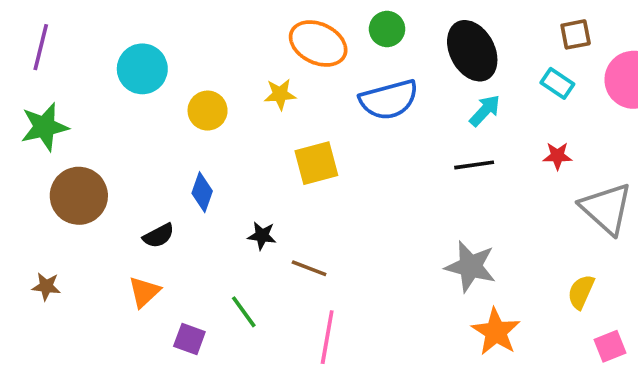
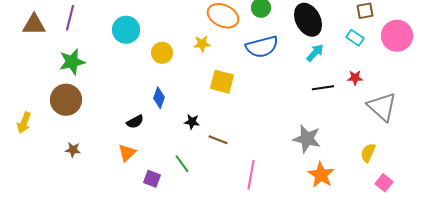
yellow square: (316, 163) -> (222, 82), turned 30
black line: (474, 165) -> (323, 88), moved
brown circle: (79, 196) -> (66, 100), moved
pink line: (327, 337) -> (251, 175), moved
pink square: (610, 346) -> (384, 183), turned -30

